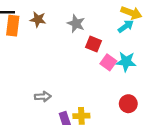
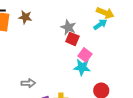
gray star: (76, 24) -> (68, 27), moved
cyan star: (126, 62) -> (82, 67), moved

